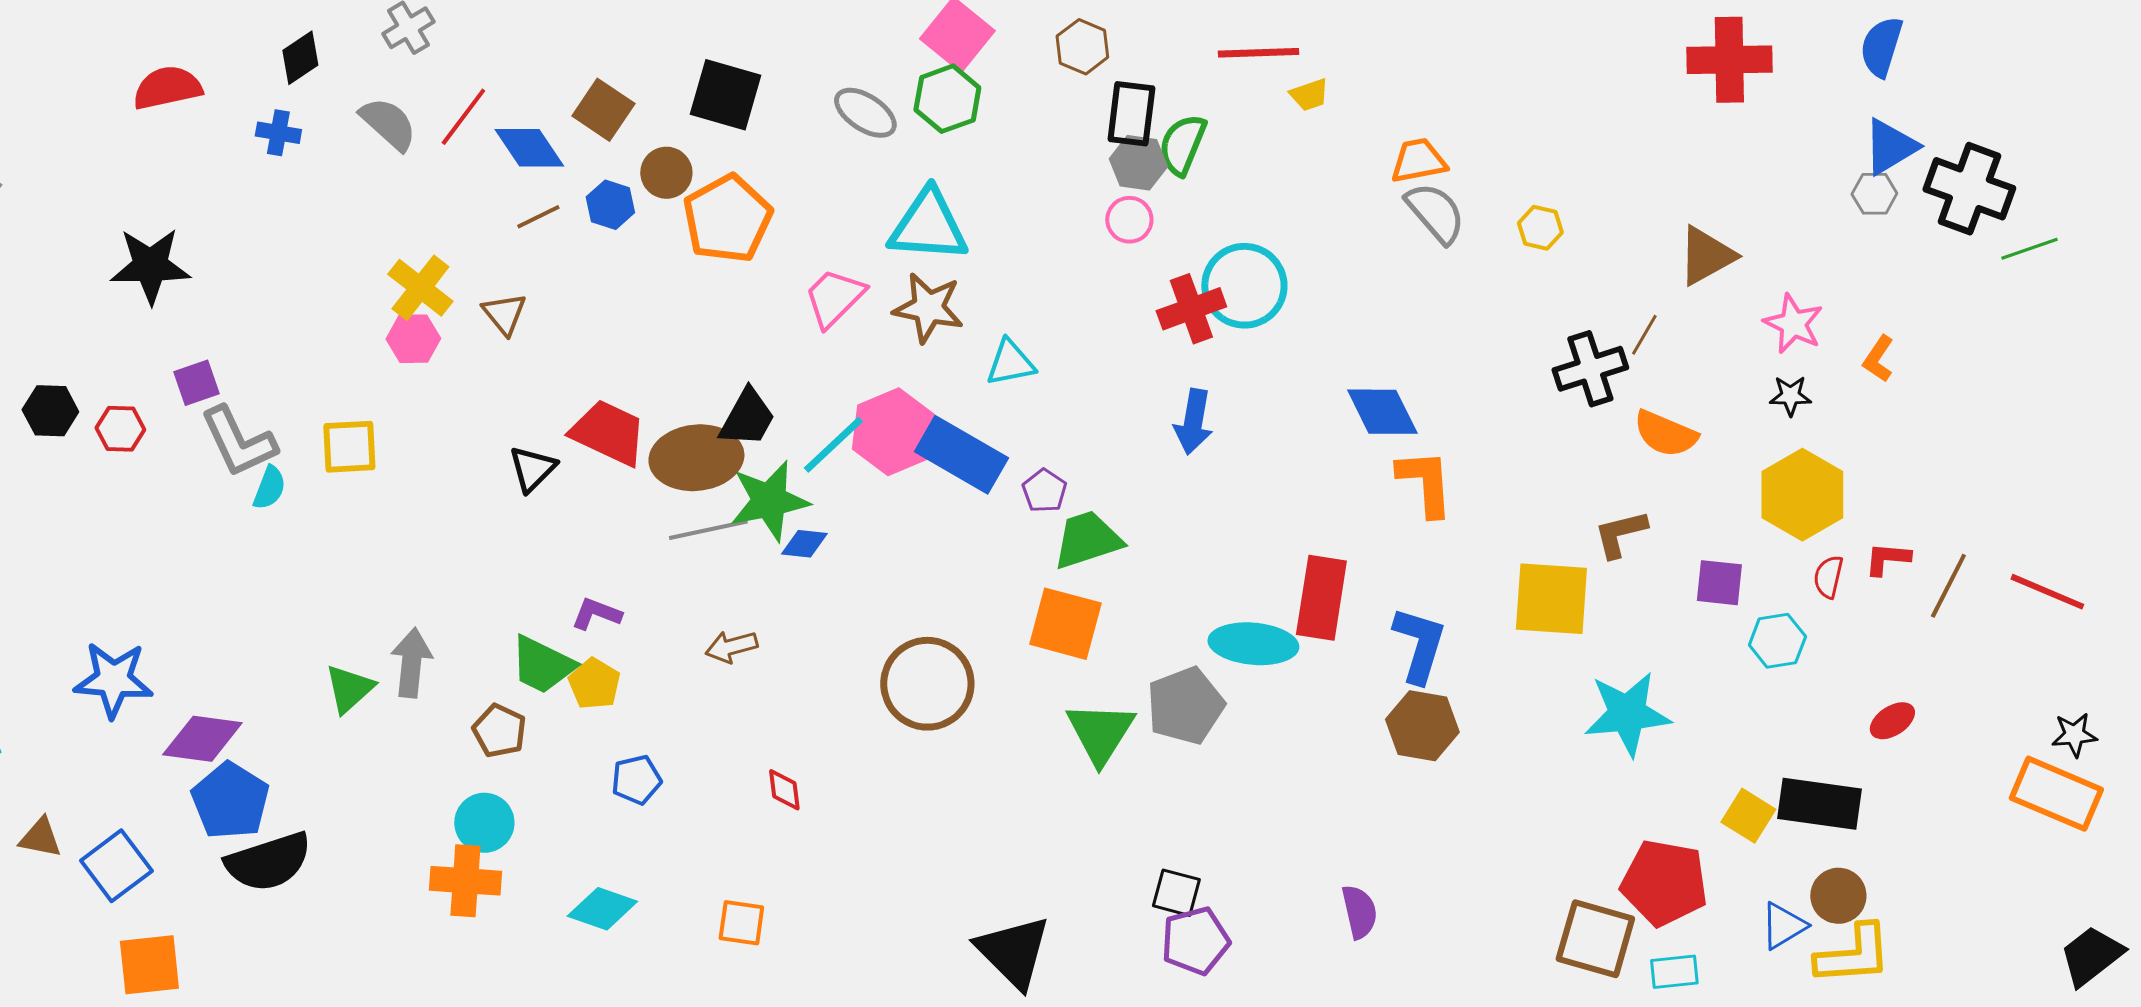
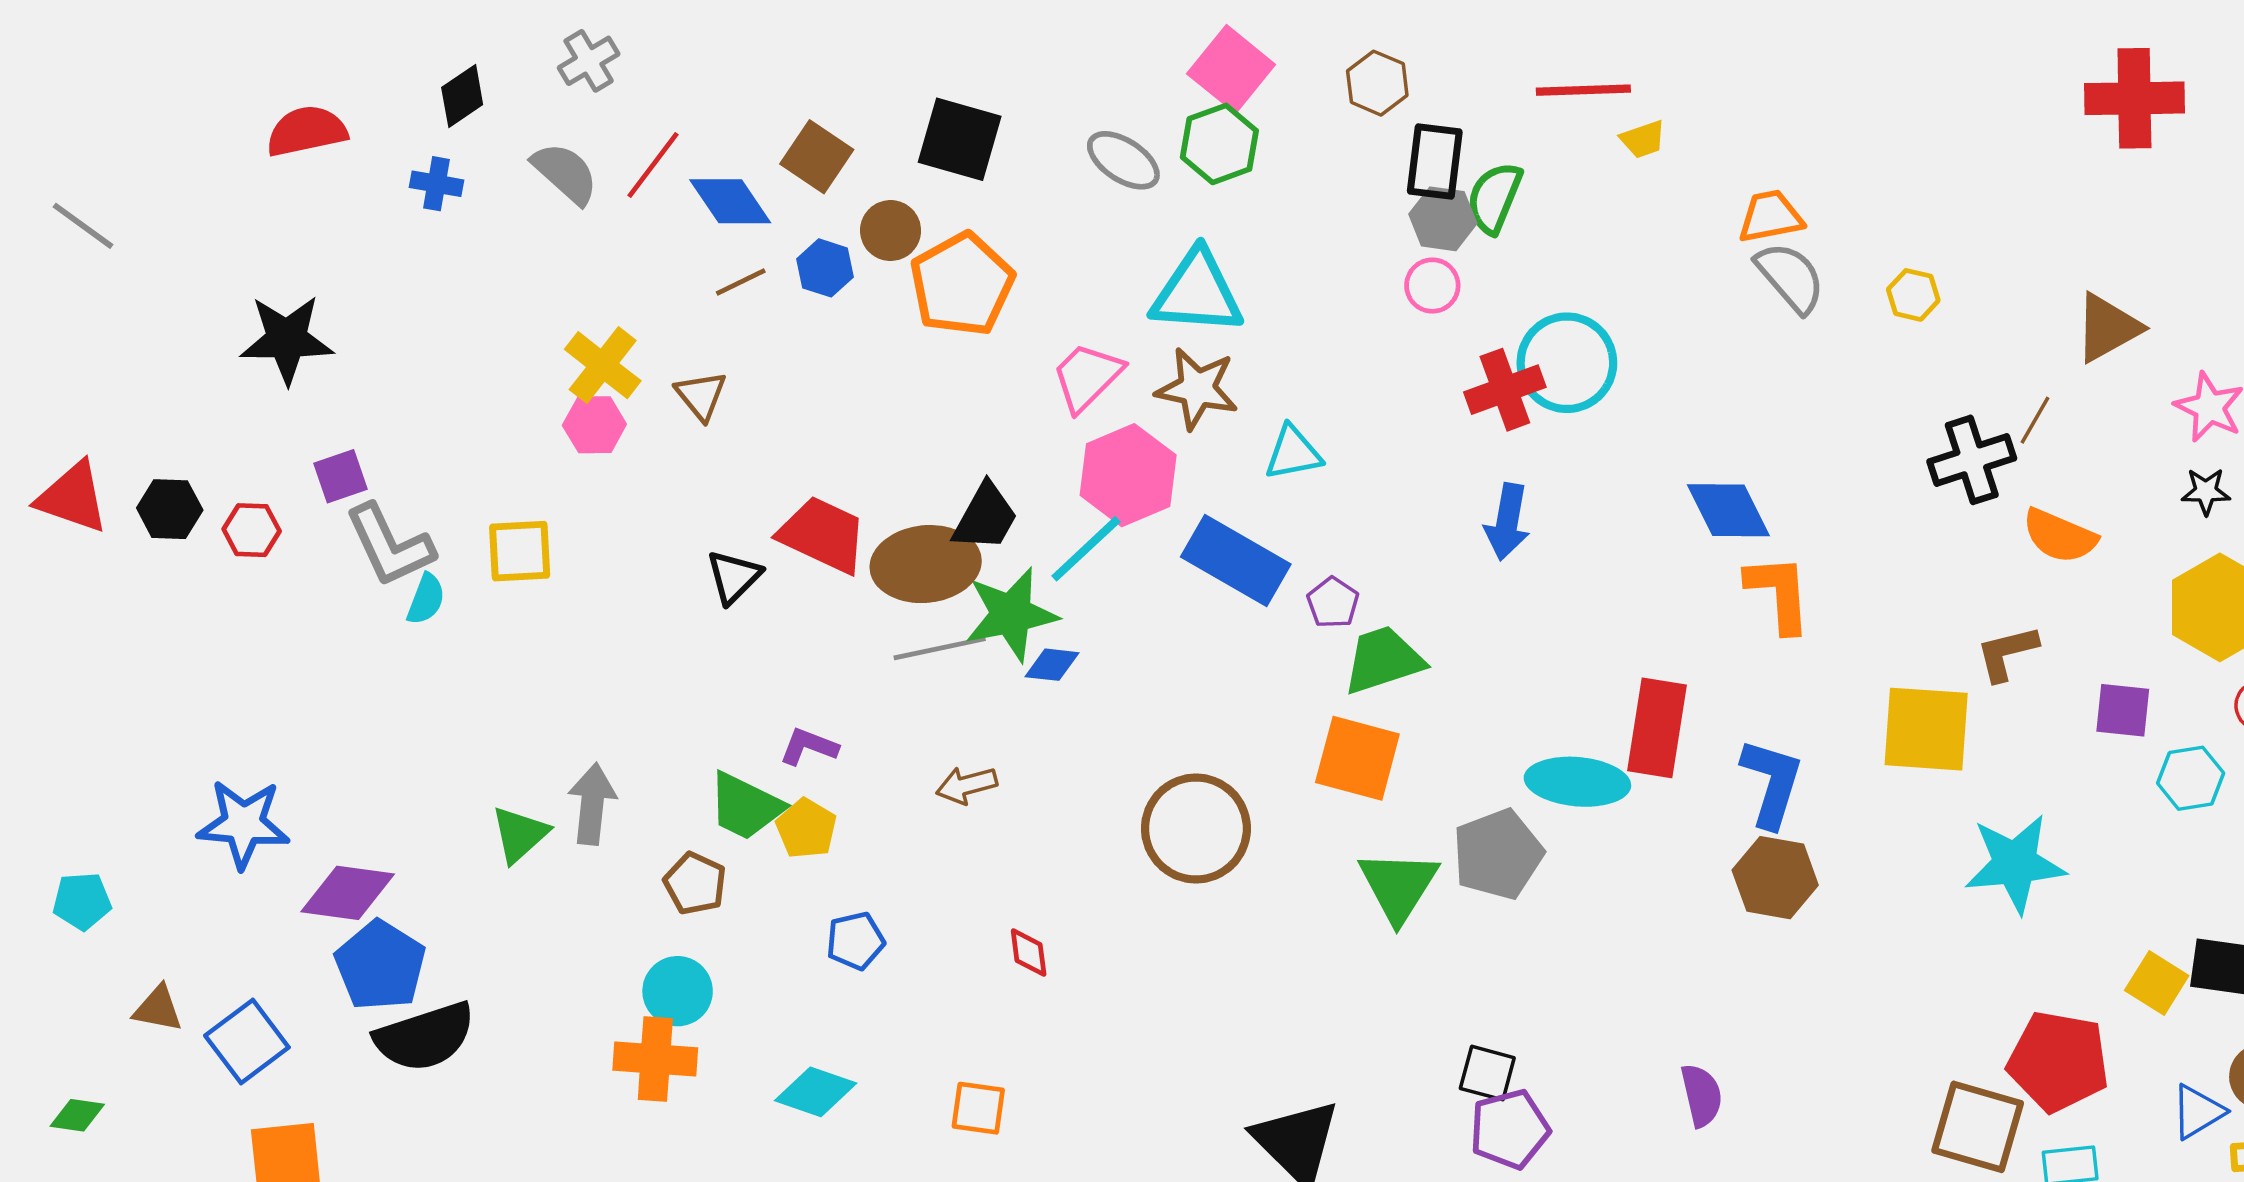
pink hexagon: (893, 432) -> (1128, 475), moved

